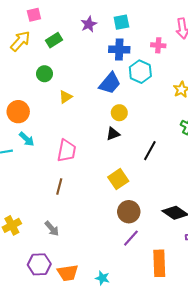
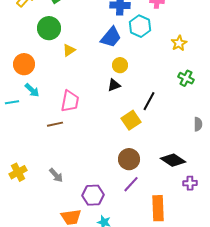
green circle: (45, 74) -> (49, 28), size x1.5
yellow square: (118, 179) -> (131, 120), moved
brown line: (59, 186) -> (55, 124), moved, turned 63
purple hexagon: (39, 264) -> (93, 195), moved

